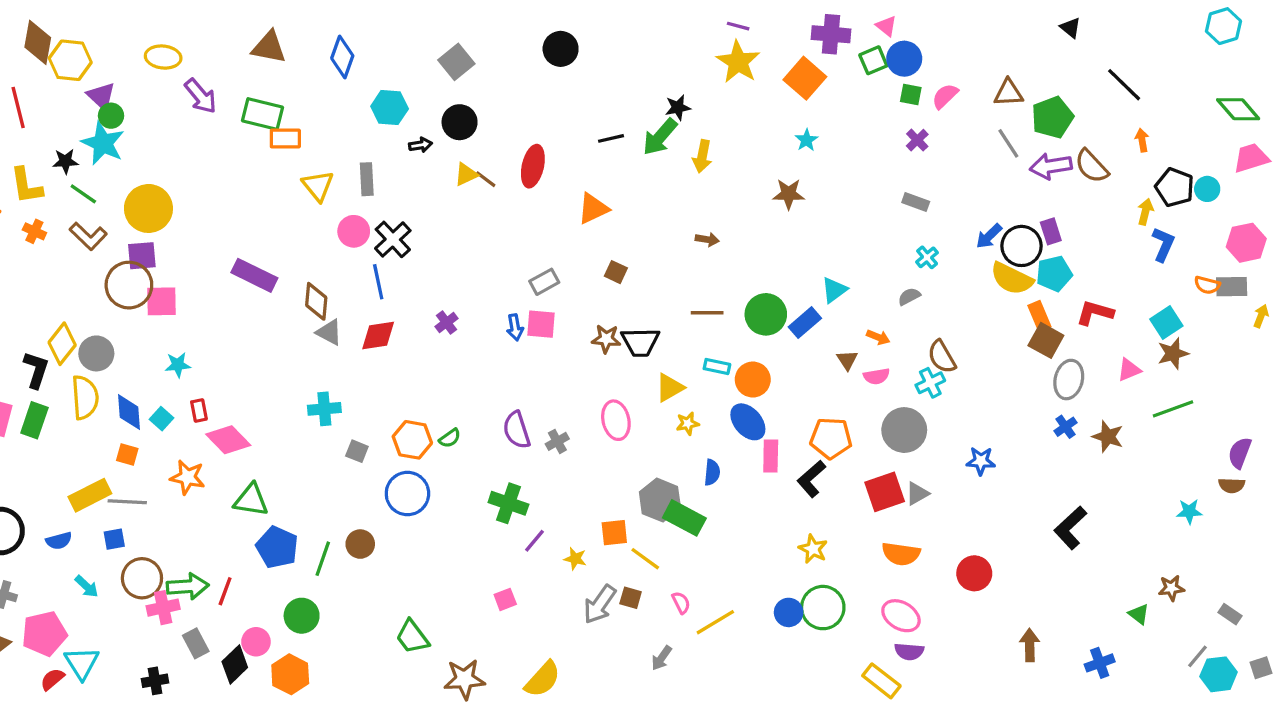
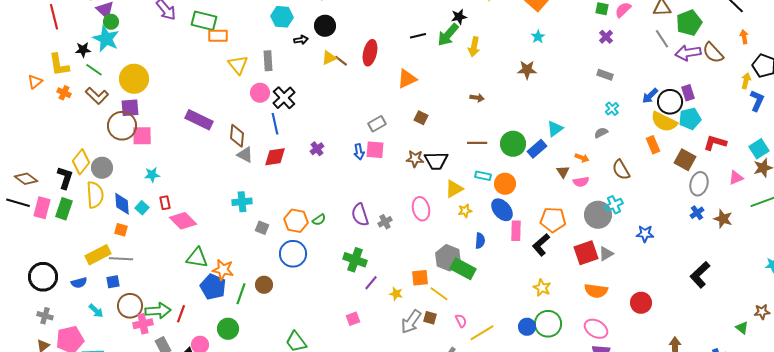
orange rectangle: (1039, 316) -> (653, 145), moved
cyan cross: (930, 383) -> (614, 205), moved
orange star: (188, 477) -> (223, 270), moved

